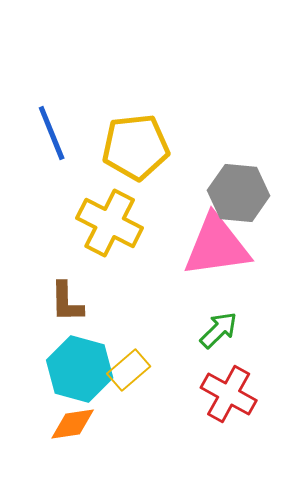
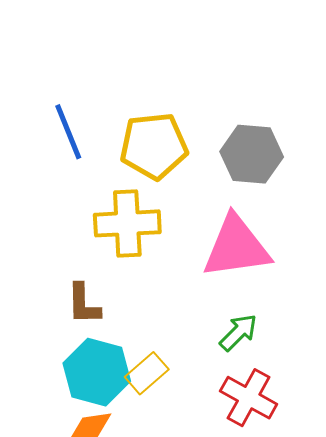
gray hexagon: (239, 193) -> (252, 154), moved
yellow cross: (110, 223) -> (127, 223), turned -30

